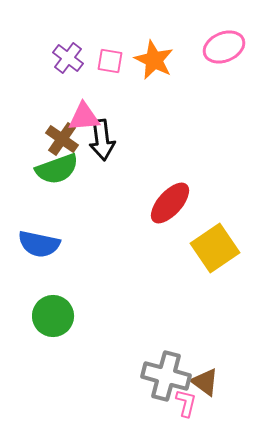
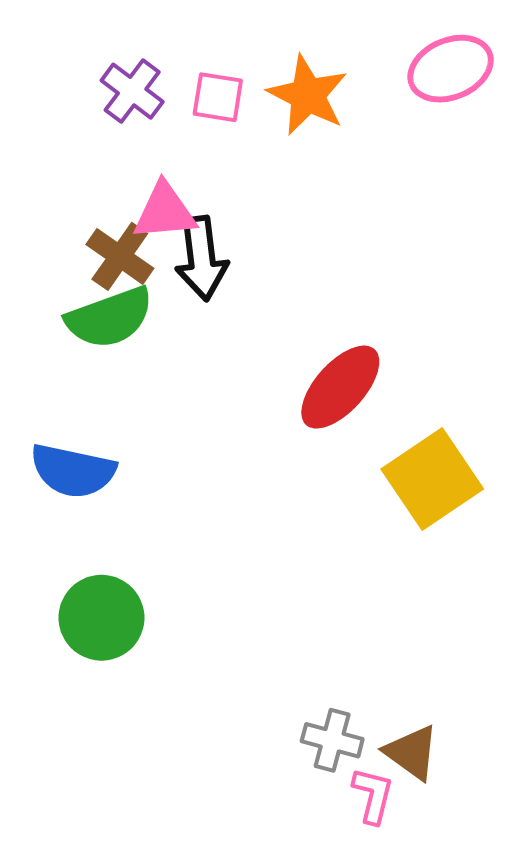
gray cross: (166, 376) -> (332, 740), size x0.6

